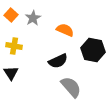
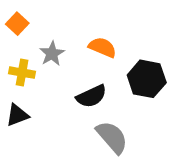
gray star: (33, 18) -> (52, 54), moved
black triangle: (11, 73) -> (17, 115), turned 42

